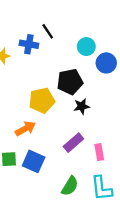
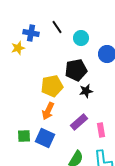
blue cross: (29, 44) -> (31, 33), moved
cyan circle: (86, 47) -> (81, 38), moved
orange arrow: (25, 129) -> (48, 111), moved, turned 144

